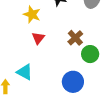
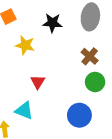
red triangle: (38, 38) -> (38, 82), moved
brown cross: (75, 38) -> (90, 56), moved

